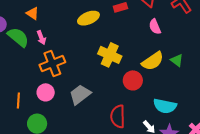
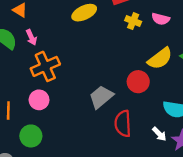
pink semicircle: (155, 27) -> (161, 19), turned -49
yellow cross: (110, 55) -> (133, 21), moved, size x0.6
gray trapezoid: (80, 95) -> (101, 97), moved

